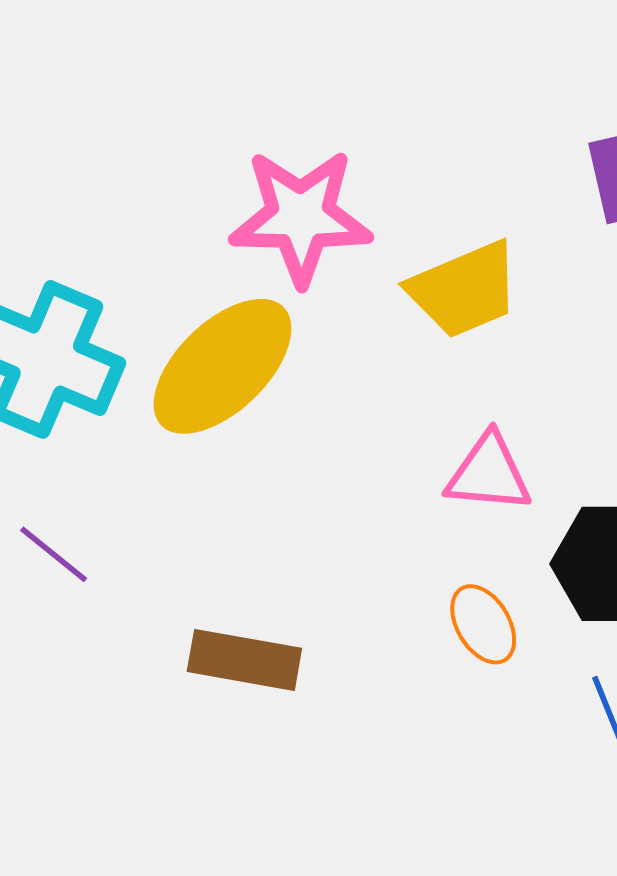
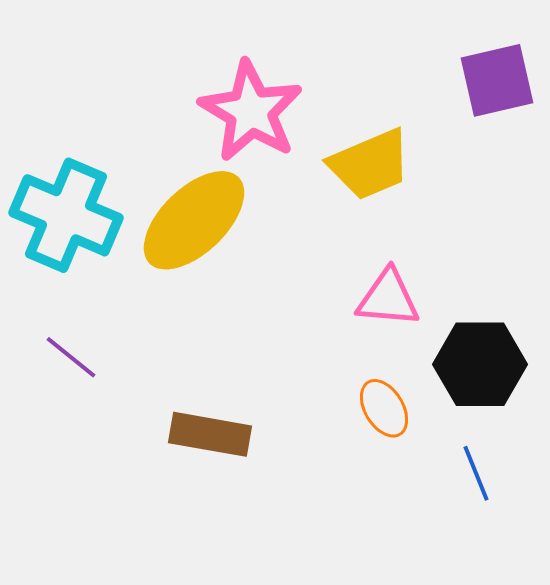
pink star: (301, 217) -> (251, 111), turned 30

